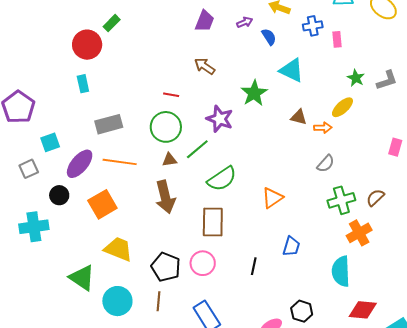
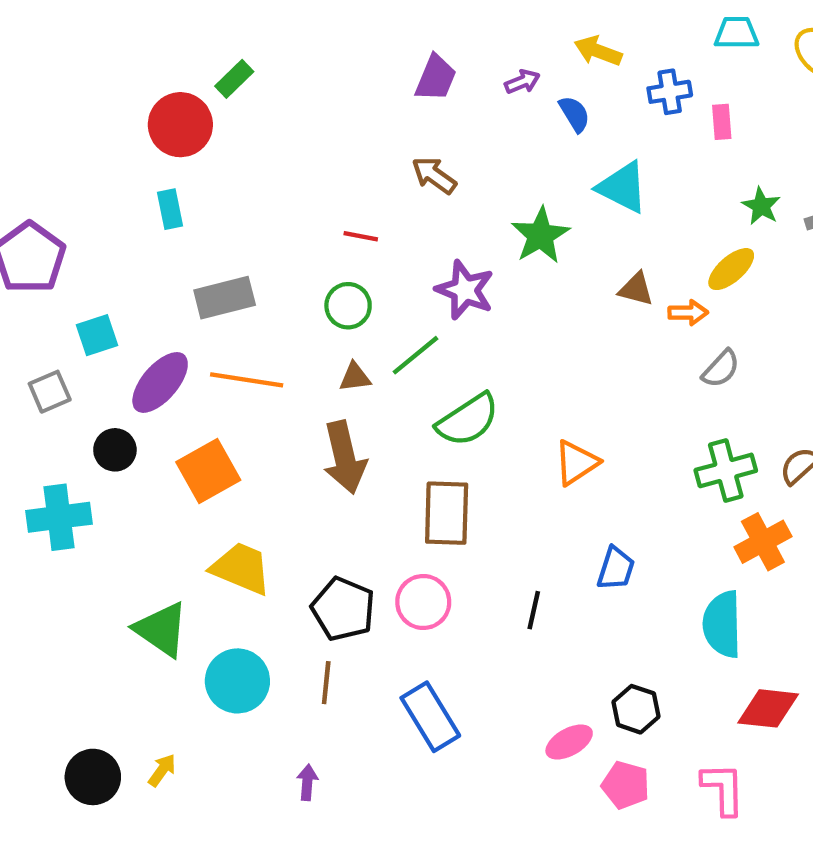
green circle: (166, 127) -> (348, 306), size x0.7
gray semicircle: (326, 164) -> (721, 369), moved

